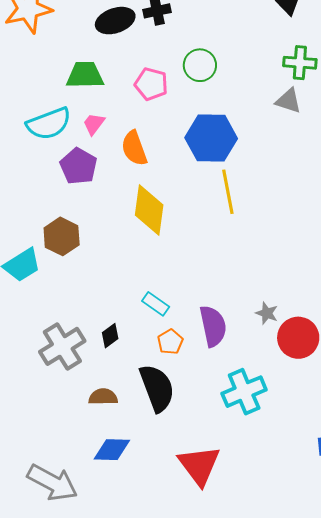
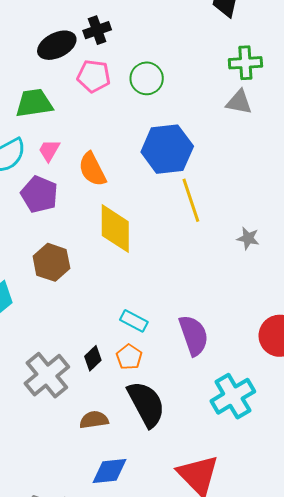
pink pentagon: (151, 84) -> (94, 76), moved
brown hexagon: (62, 236) -> (51, 262), moved
gray star: (267, 313) -> (248, 238), moved
orange pentagon: (170, 342) -> (129, 357), moved

